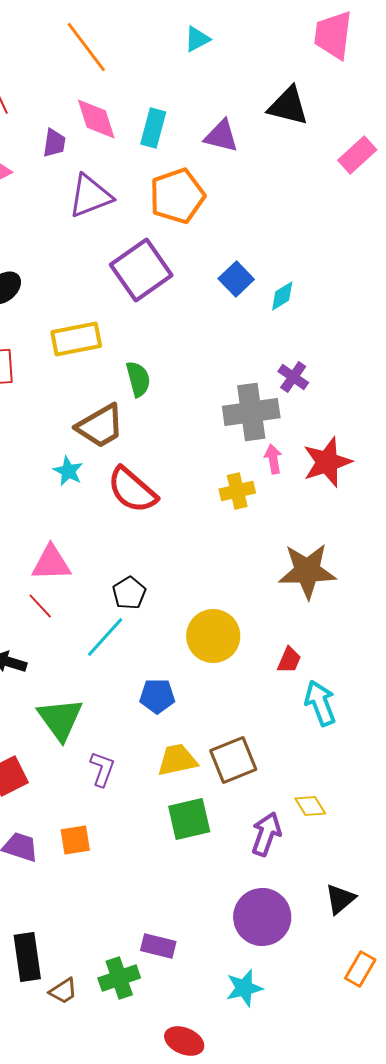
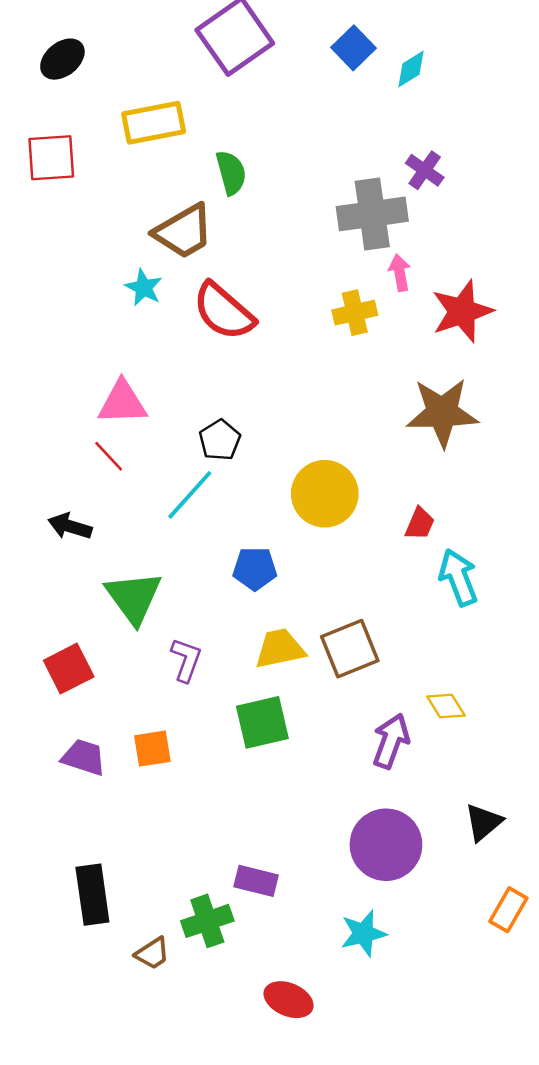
red star: (327, 462) -> (462, 311), moved
green square: (189, 819) -> (262, 722), moved
brown trapezoid: (63, 991) -> (152, 953), moved

